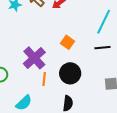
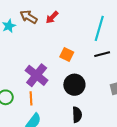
orange line: (44, 79) -> (31, 98), moved

